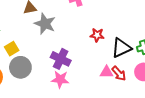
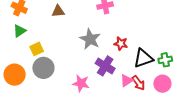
gray star: (45, 24) -> (90, 39), moved
purple cross: (61, 59) -> (105, 66), moved
pink triangle: (107, 72) -> (127, 81), turned -40

